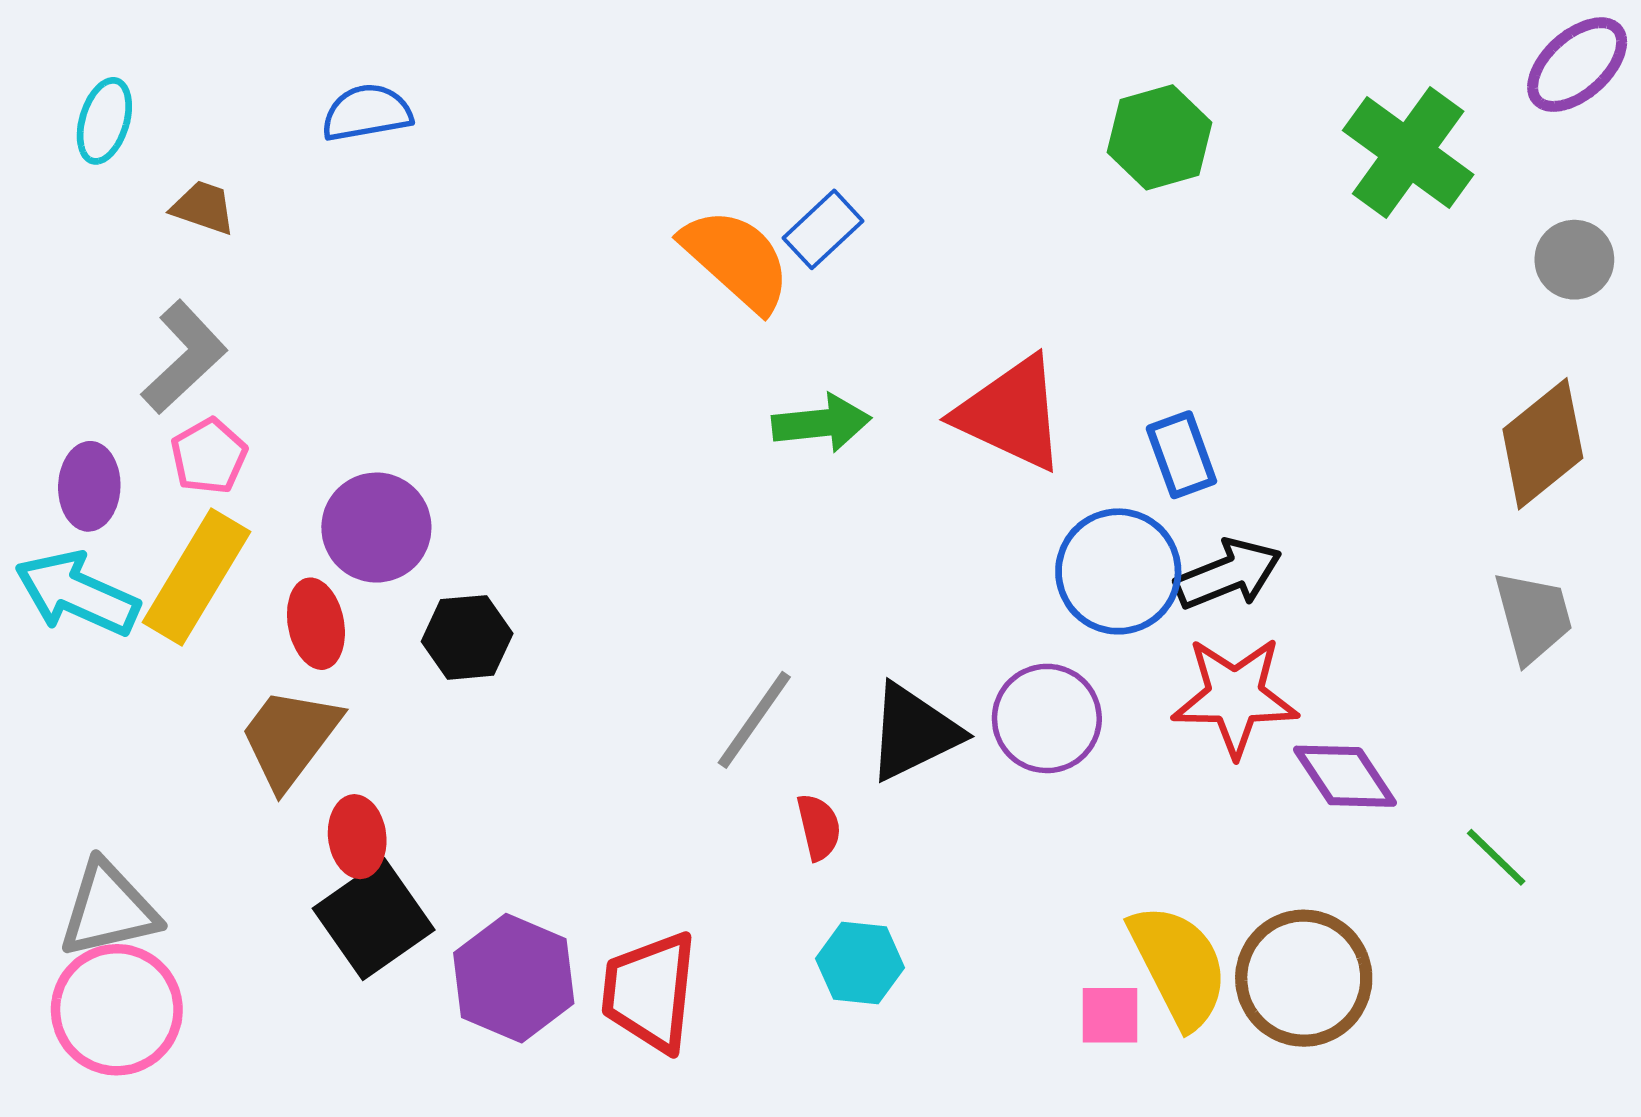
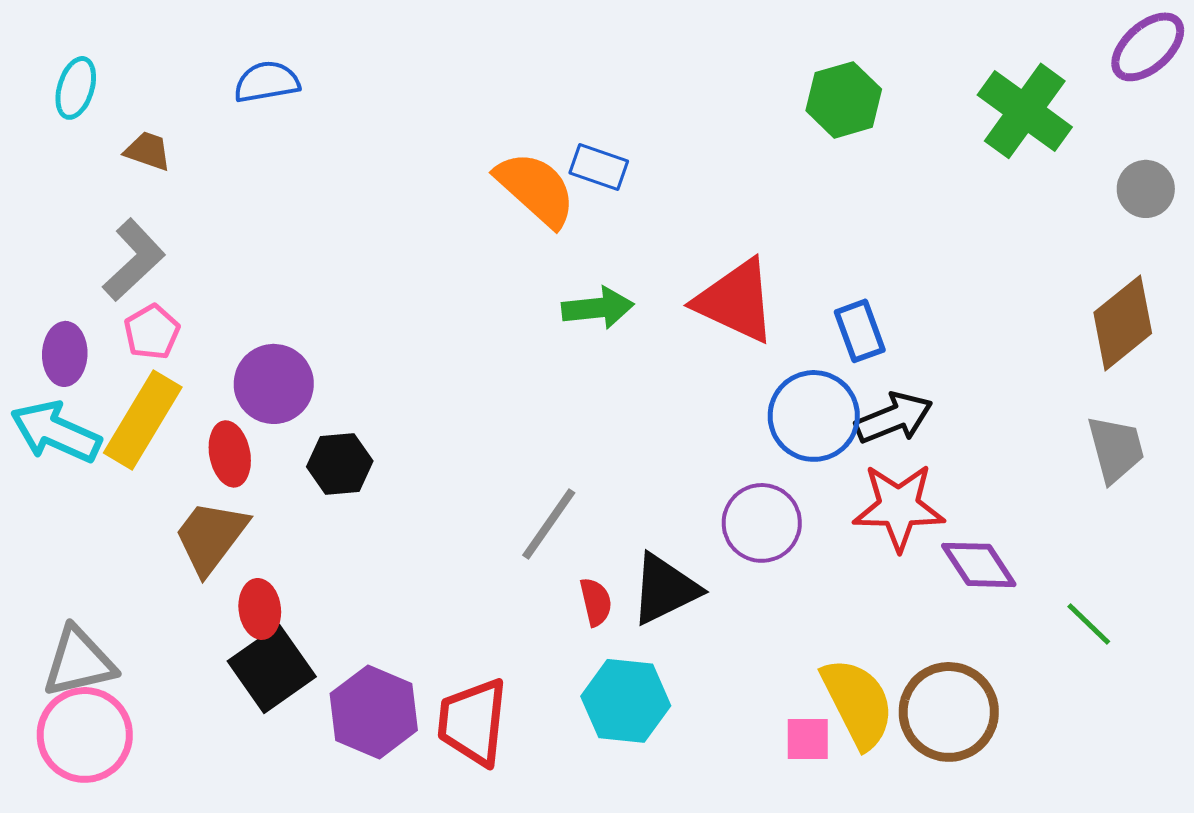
blue rectangle: (823, 229) -> (599, 167), turned 62
black triangle: (914, 732) -> (665, 589), moved
cyan hexagon: (860, 963) -> (626, 701), size x1.4

